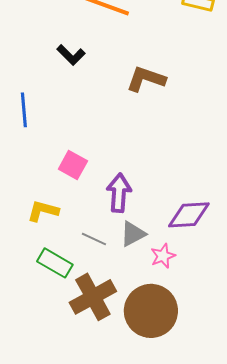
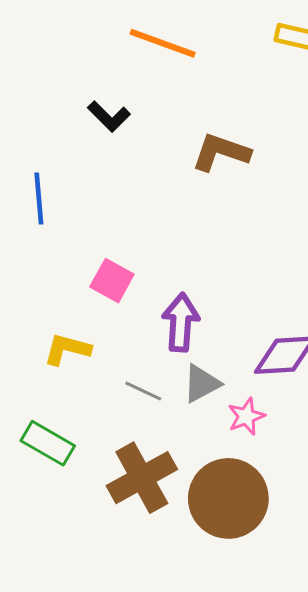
green rectangle: (55, 263) -> (48, 443), moved

